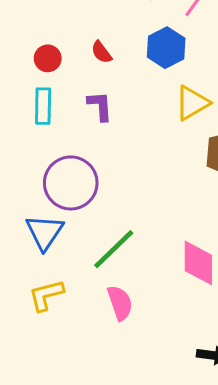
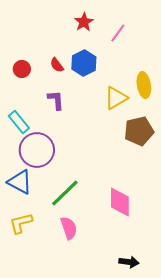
blue hexagon: (166, 48) -> (84, 63), moved
cyan rectangle: (43, 106) -> (19, 122), moved, turned -40
blue triangle: (45, 232) -> (20, 182), turned -36

